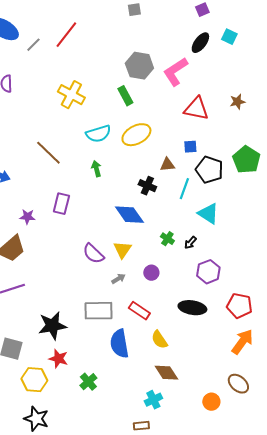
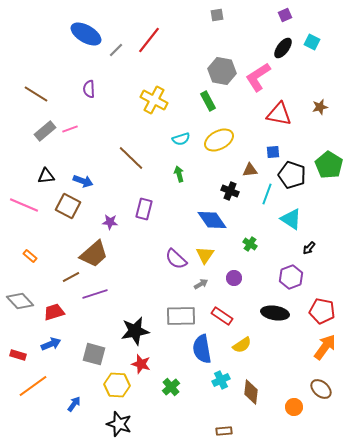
cyan semicircle: (98, 134) -> (181, 139), size x0.7
black arrow: (190, 243) -> (309, 248), moved
yellow semicircle: (159, 340) -> (242, 345), turned -90
brown diamond: (166, 373) -> (251, 392), moved, turned 40
cyan cross: (153, 400) -> (221, 380), moved

